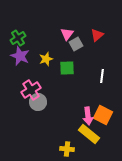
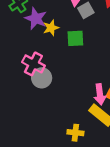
purple star: (20, 56) -> (36, 19), moved
pink cross: (31, 90) -> (33, 64), turned -30

